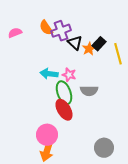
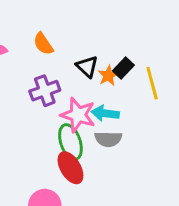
purple cross: (61, 31) -> (45, 91), moved
cyan arrow: (49, 74) -> (105, 113), moved
pink star: (69, 75) -> (78, 115), size x1.6

